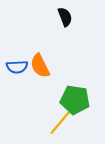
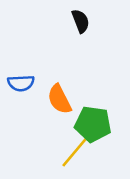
orange semicircle: (40, 66) -> (59, 99), moved

